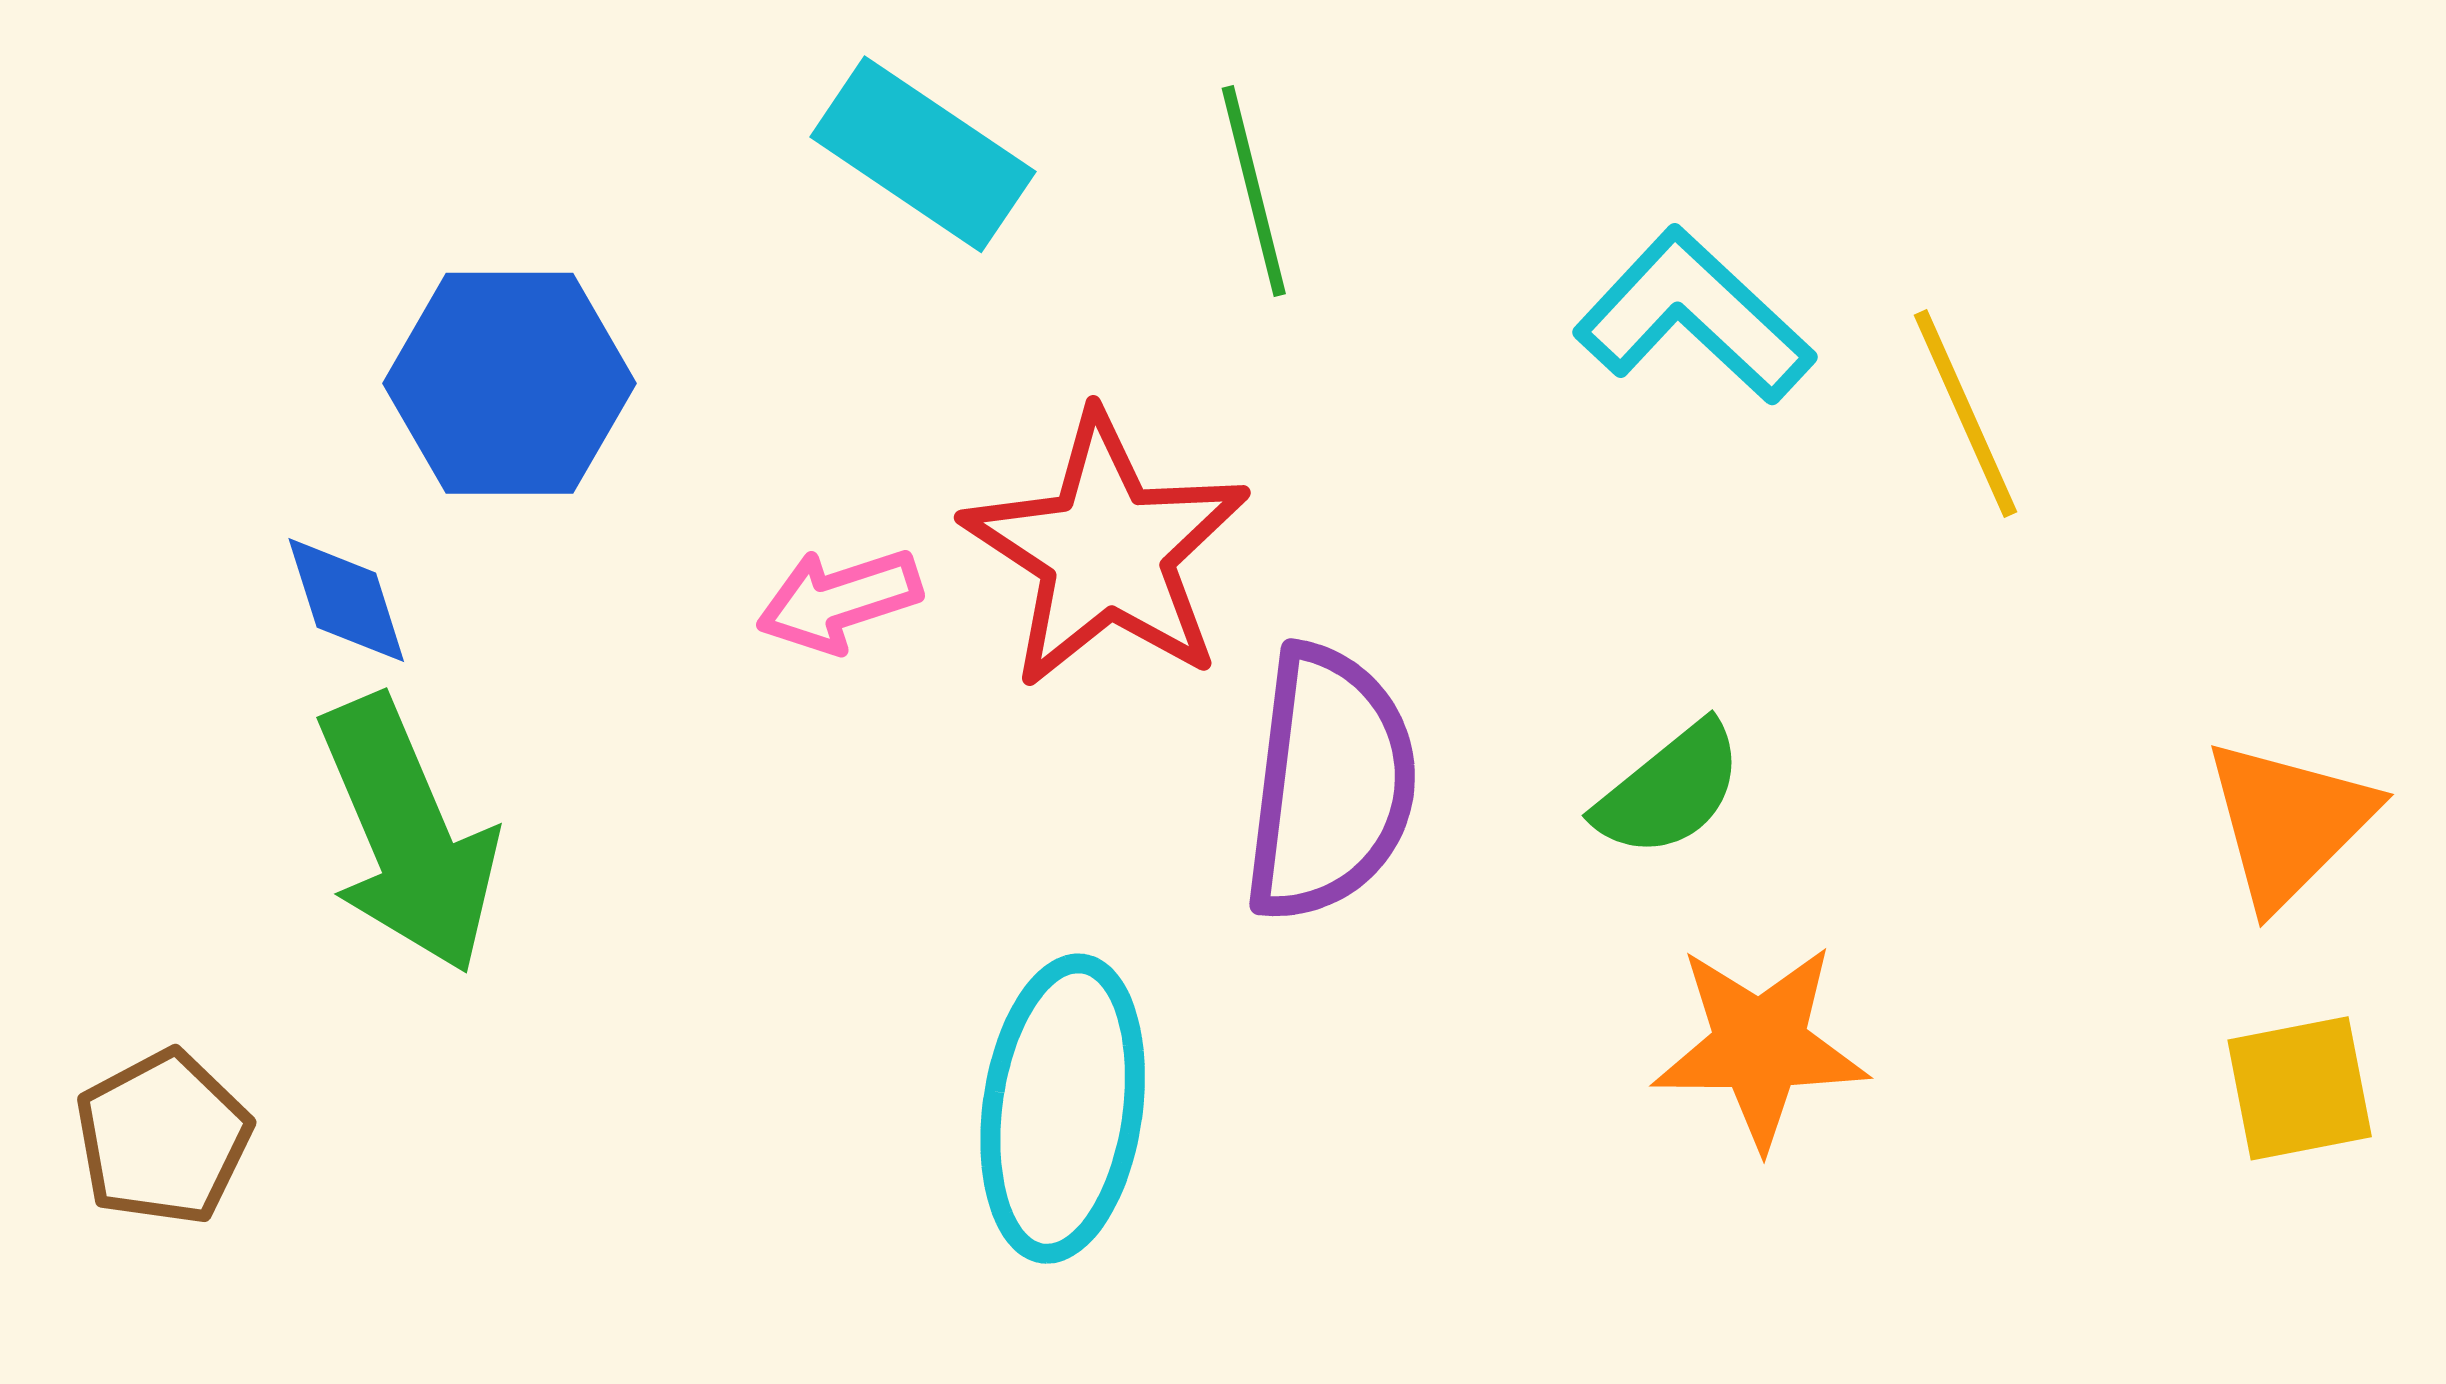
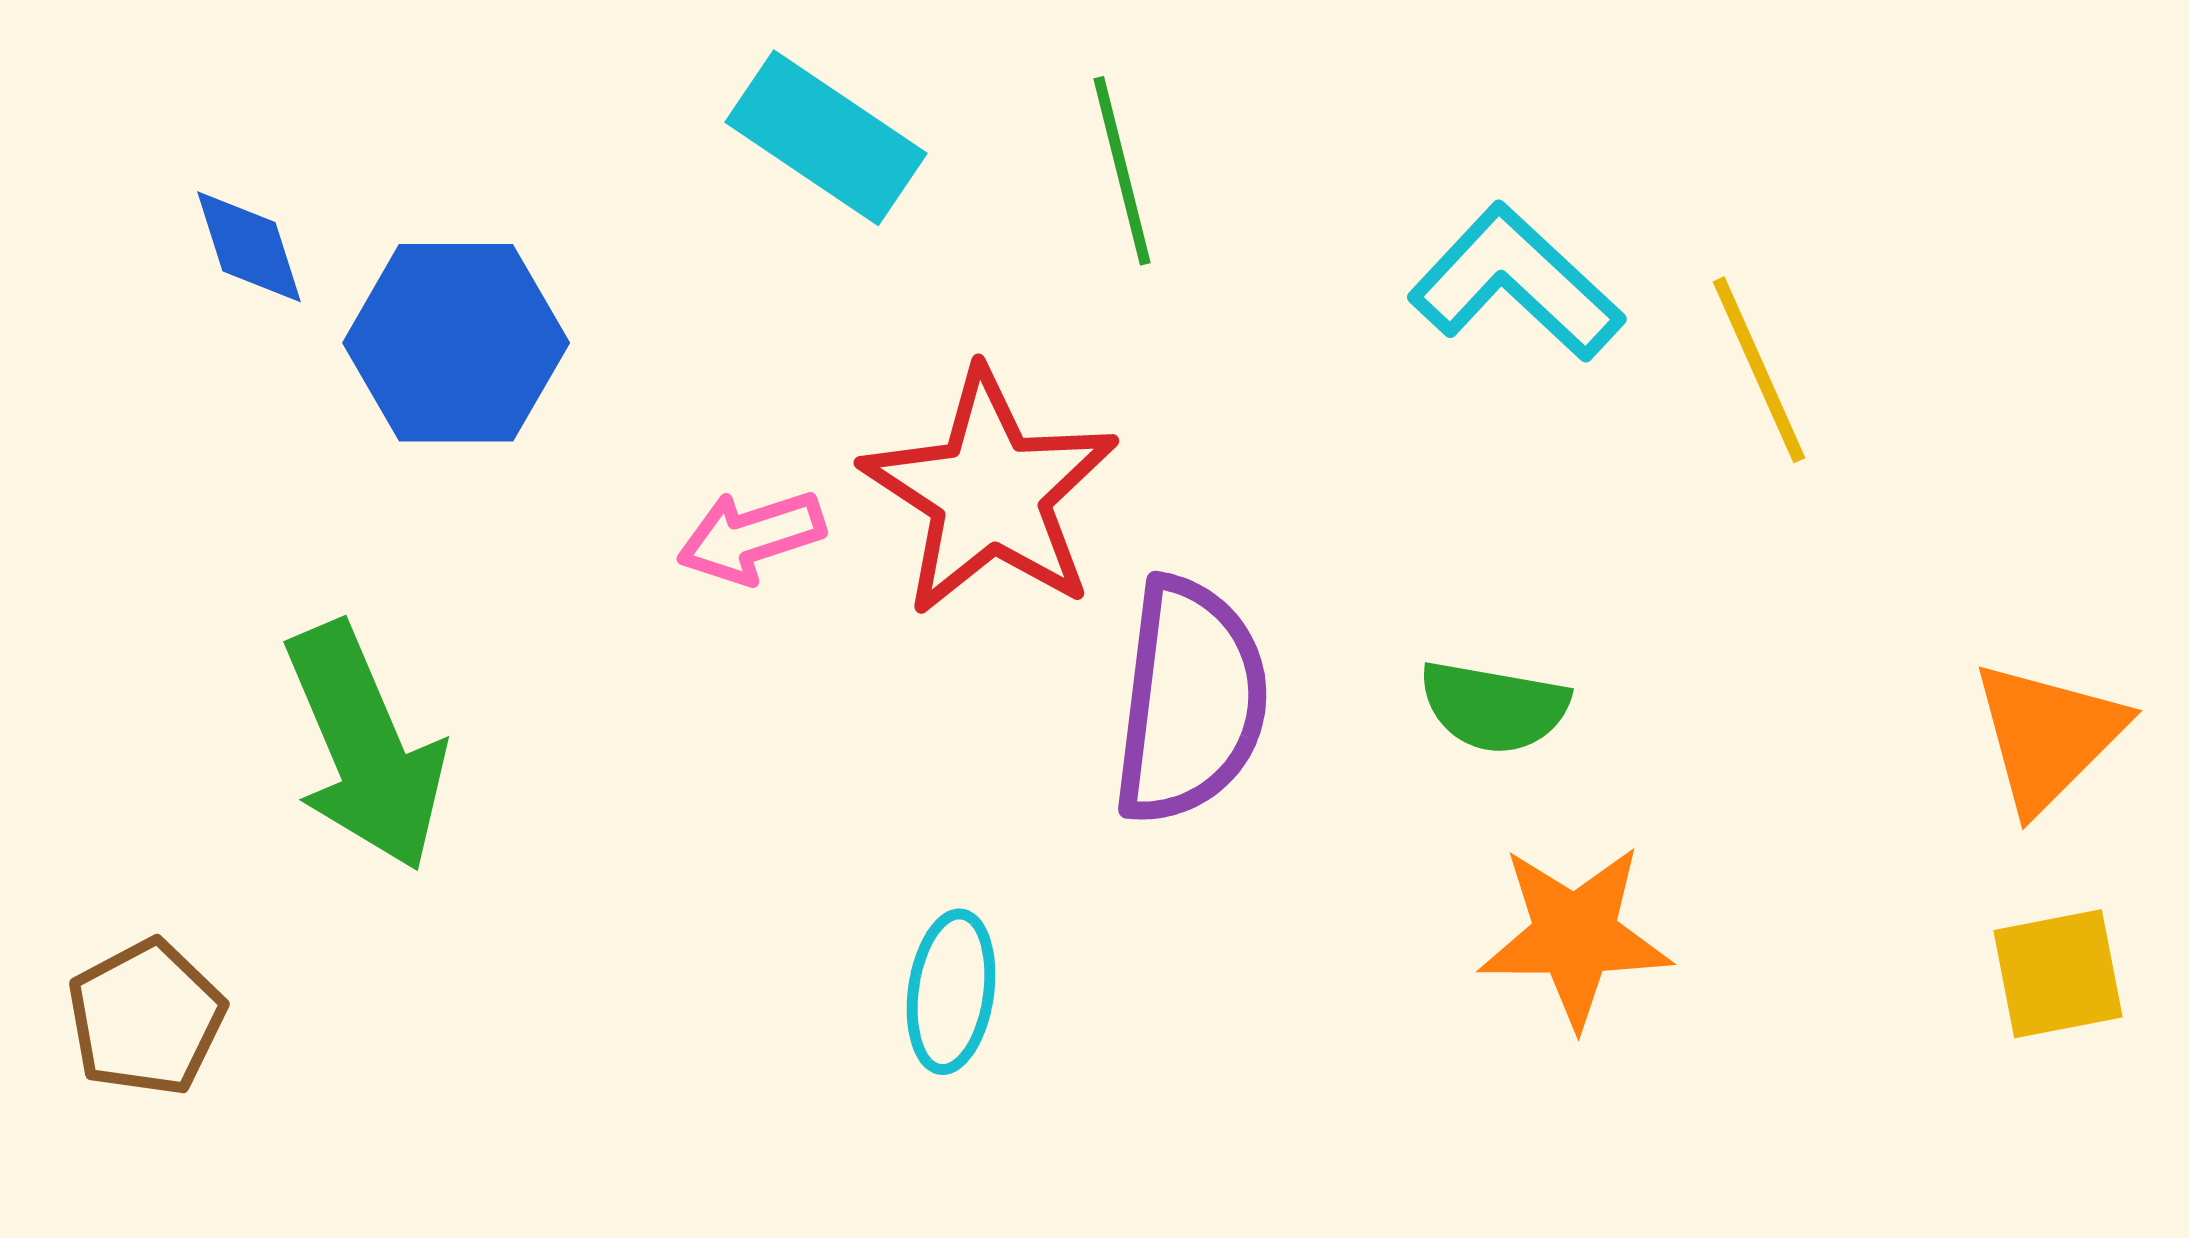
blue diamond: (346, 600) -> (249, 247), moved
green semicircle: (1669, 790) -> (1494, 707), turned 49
cyan ellipse: (1063, 1109) -> (951, 992), size x0.6

